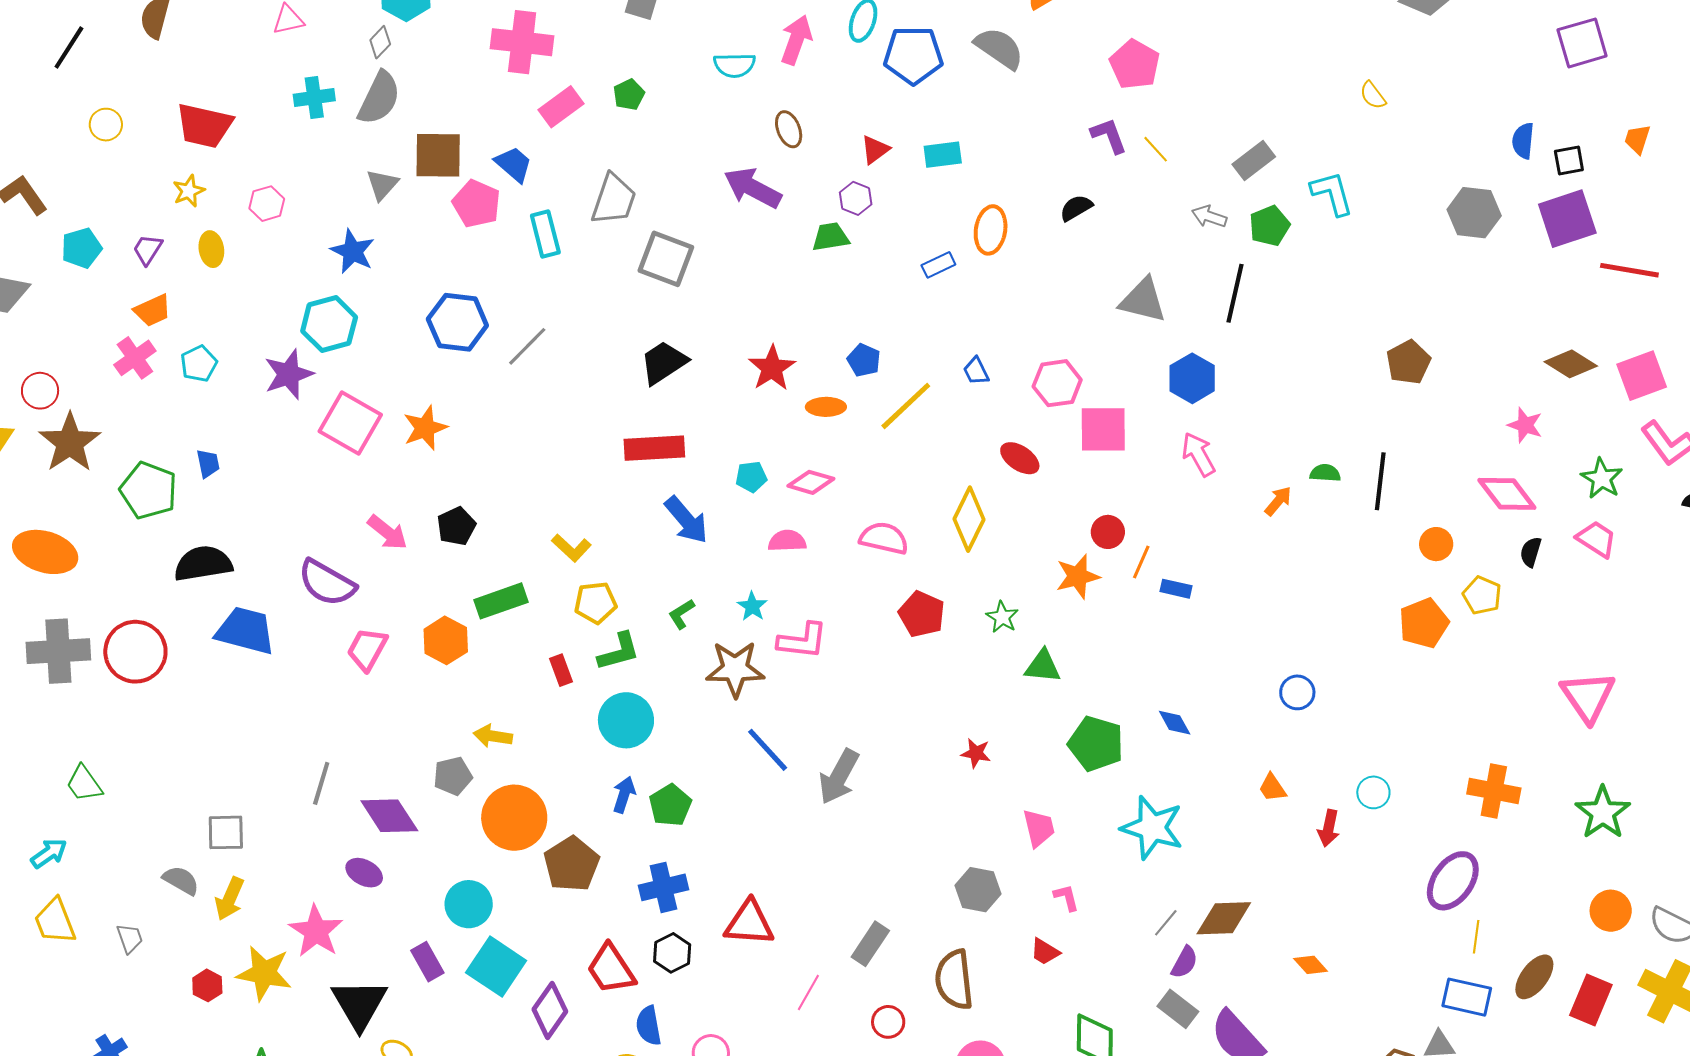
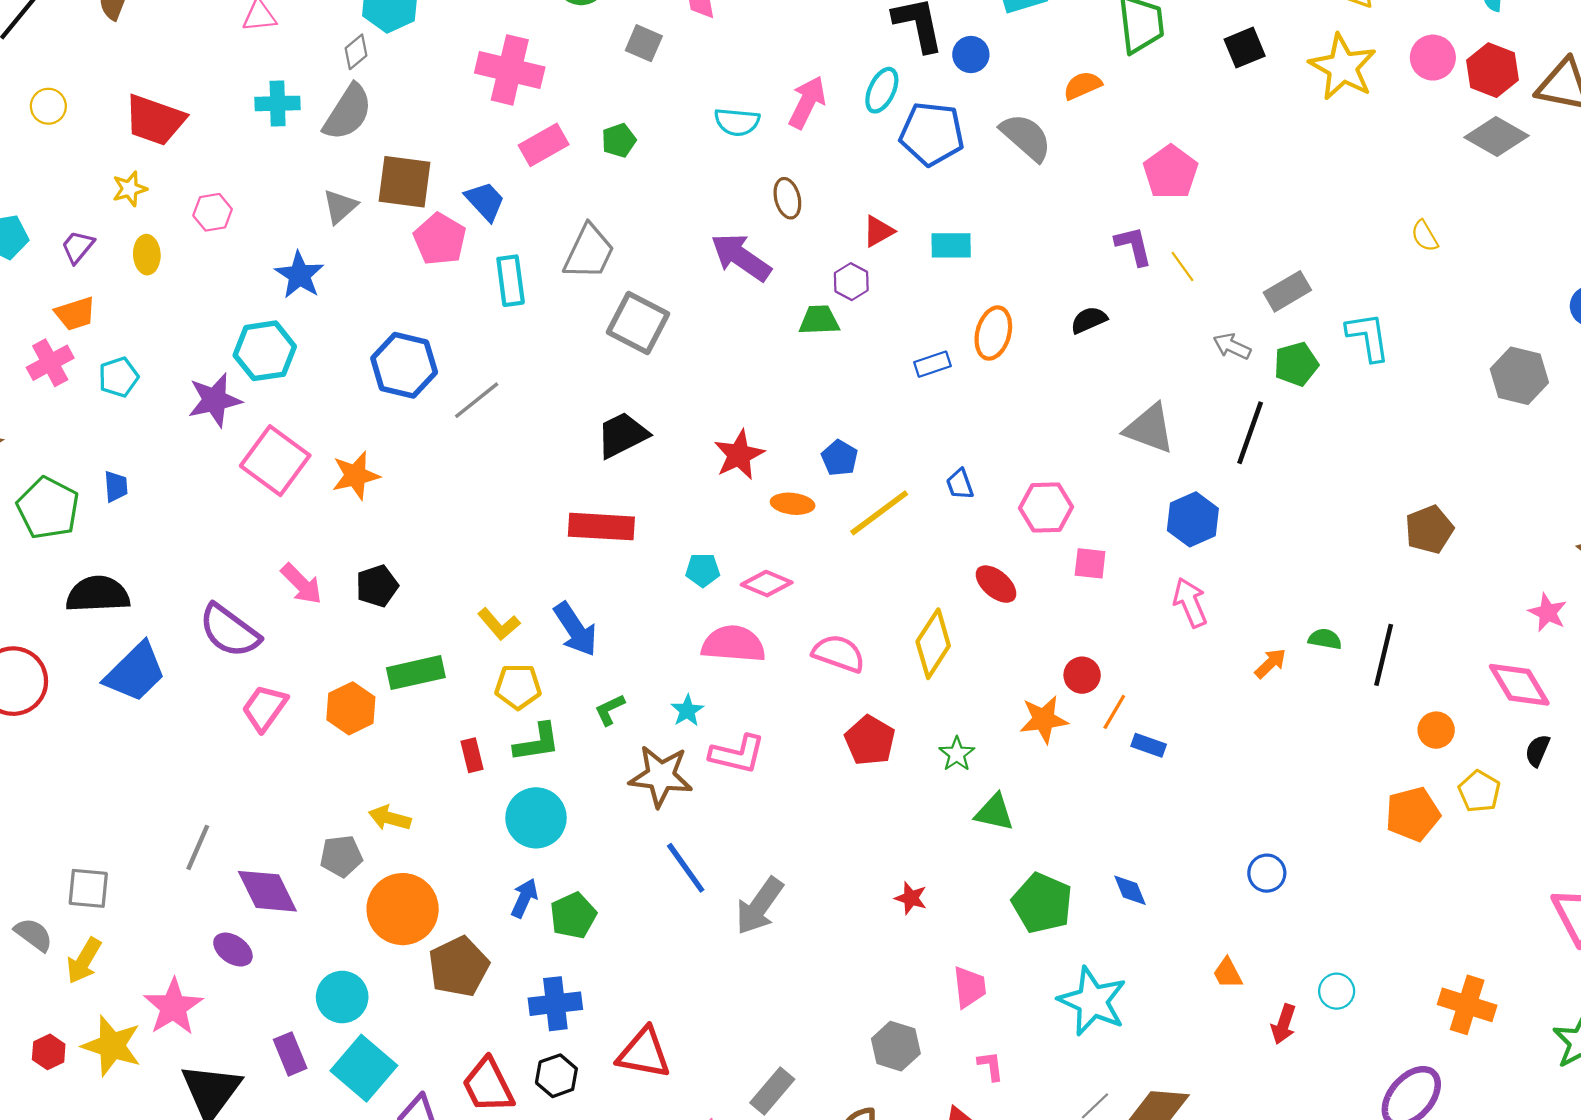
pink square: (1103, 429) -> (1090, 563), size x0.6
blue arrow: (686, 520) -> (575, 629), moved
pink semicircle: (787, 541) -> (733, 644), size x1.5
blue trapezoid: (245, 631) -> (135, 672), turned 114

